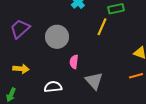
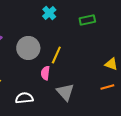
yellow line: (102, 27) -> (56, 55), moved

